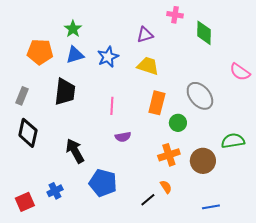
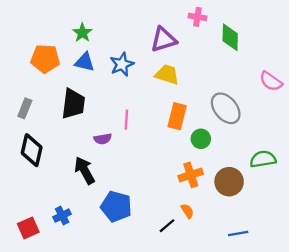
purple triangle: (145, 35) -> (164, 39), size x1.4
blue triangle: (75, 55) -> (85, 62), turned 30
purple semicircle: (123, 137) -> (103, 139), moved

